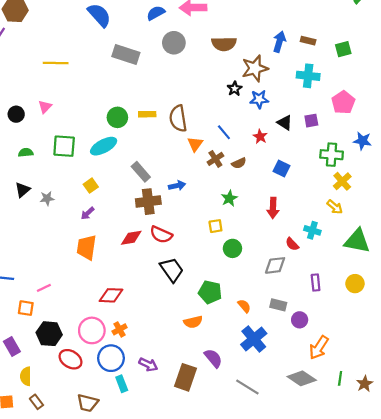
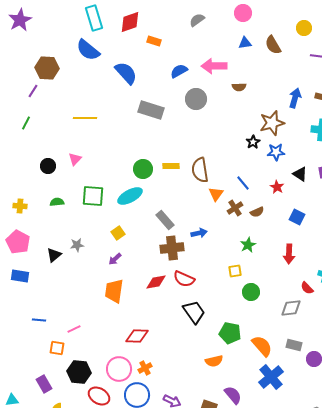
brown semicircle: (224, 44) -> (239, 87), moved, size x0.6
black triangle: (23, 190) -> (54, 255), moved
orange semicircle: (244, 306) -> (262, 346), size x1.6

